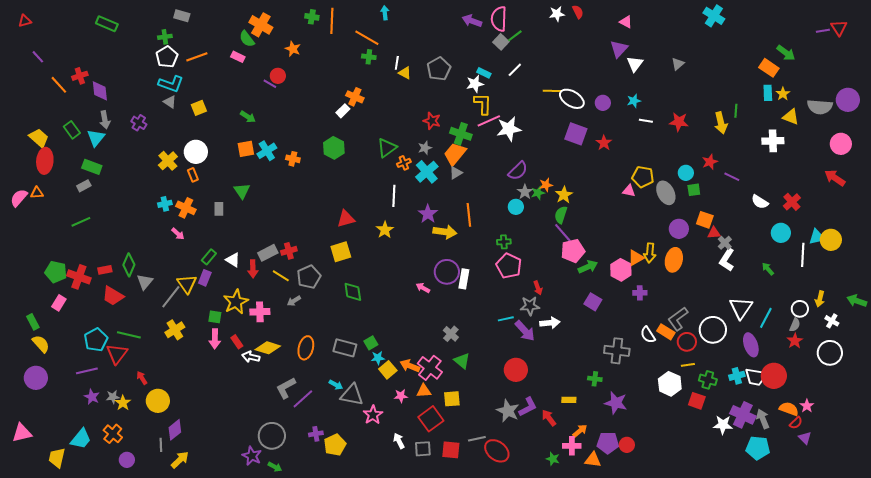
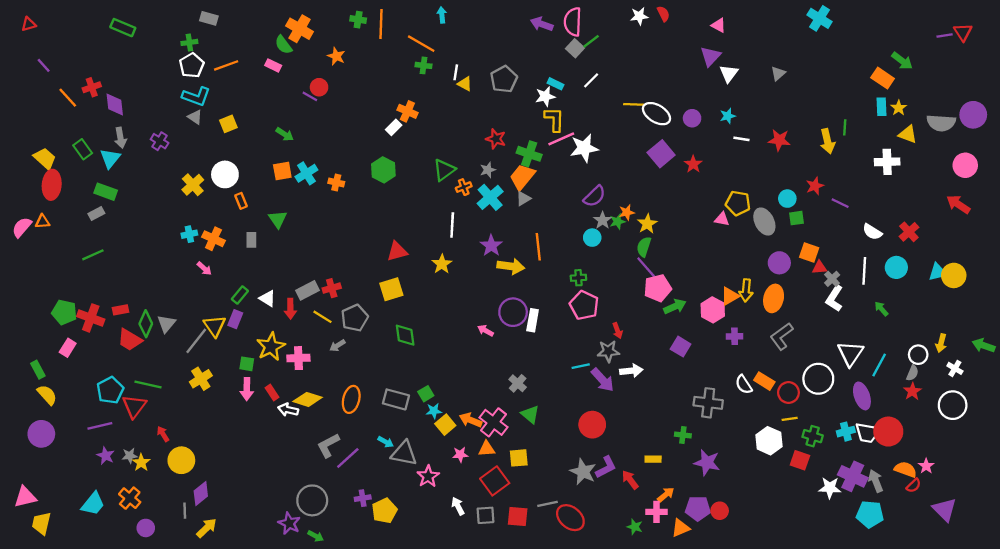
purple square: (576, 134) -> (661, 154), turned 30
orange rectangle: (193, 175) -> (241, 201), moved
white line: (803, 255) -> (864, 271), moved
green diamond: (129, 265) -> (146, 324), moved
gray L-shape: (678, 319) -> (782, 336), moved
purple triangle: (805, 438) -> (945, 510), moved, size x1.6
yellow trapezoid: (57, 458) -> (41, 523), moved
orange triangle: (593, 460) -> (681, 528), turned -30

